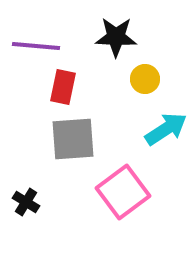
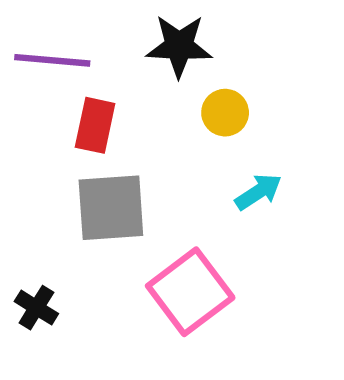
cyan arrow: (166, 129) -> (258, 192), size x0.7

